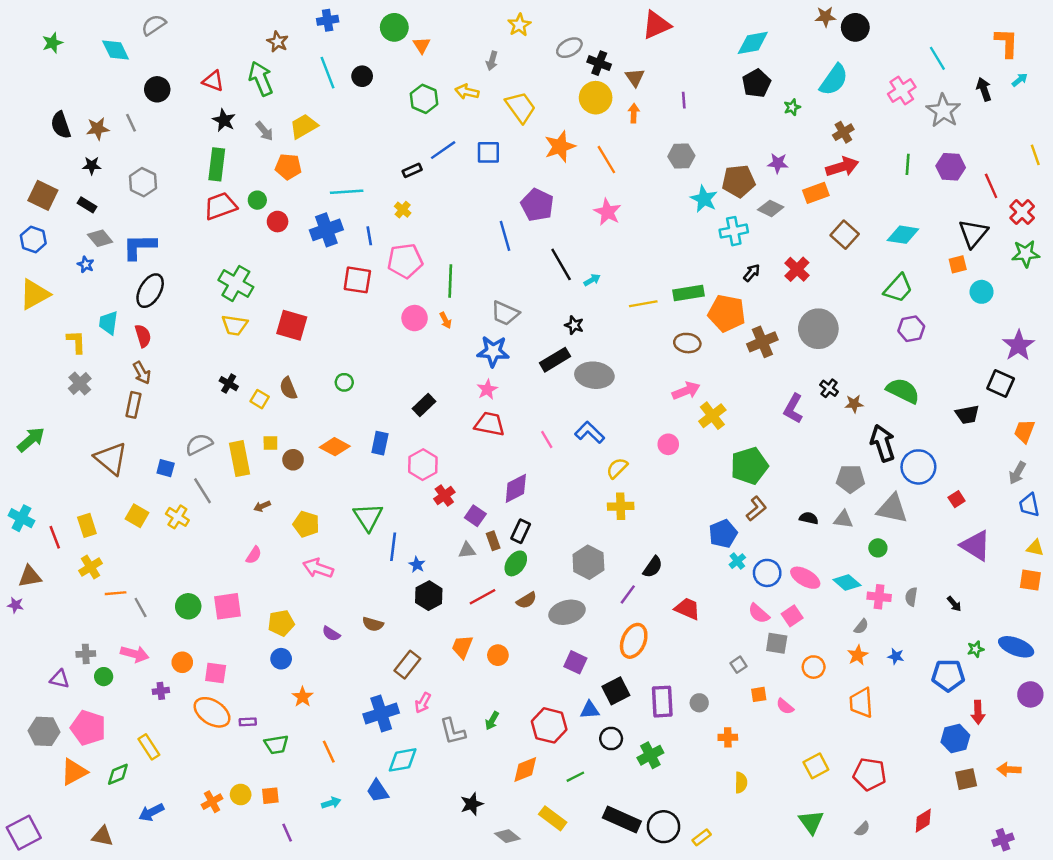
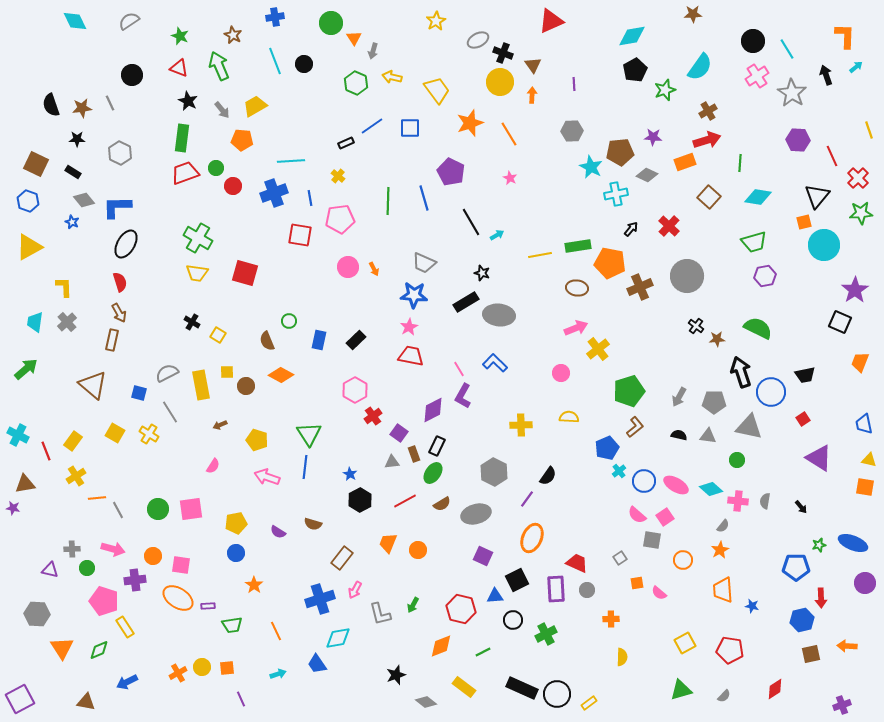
black circle: (855, 27) -> (753, 41), moved
green star: (52, 43) -> (180, 36), moved, turned -30
cyan diamond: (116, 50) -> (75, 21), moved
gray arrow: (492, 61) -> (373, 51), moved
green star: (792, 107) -> (665, 90), size x1.5
green line: (908, 164) -> (740, 163), moved
pink star: (608, 212) -> (510, 178), size x0.6
green line: (450, 281) -> (388, 201), moved
green trapezoid: (898, 288) -> (754, 242), turned 32
cyan circle: (982, 292) -> (824, 245), size x1.6
cyan trapezoid: (108, 323) -> (35, 322), moved
brown semicircle: (288, 388) -> (267, 341), moved
purple L-shape: (793, 409) -> (463, 396), moved
black trapezoid: (967, 415) -> (805, 375), moved
blue rectangle: (380, 443) -> (319, 340), moved
yellow semicircle: (617, 468) -> (569, 417), moved, turned 48
gray arrow: (1017, 473) -> (679, 397), moved
yellow rectangle: (87, 525) -> (73, 441), turned 54
blue line: (393, 547) -> (305, 467), moved
red trapezoid: (687, 609) -> (577, 563), moved
blue star: (896, 656) -> (752, 606), moved
purple cross: (161, 691) -> (135, 580), size x1.5
pink pentagon: (88, 728) -> (104, 601), moved
orange triangle: (74, 772) -> (62, 648), turned -35
green triangle: (811, 822) -> (681, 690), turned 50

